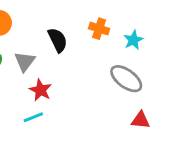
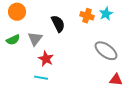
cyan star: (133, 40) -> (106, 14), moved
cyan line: (33, 117) -> (41, 78), turned 32

